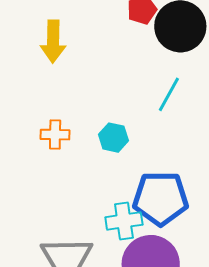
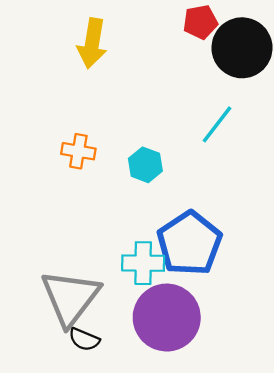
blue pentagon: (161, 198) -> (189, 243), turned 30

